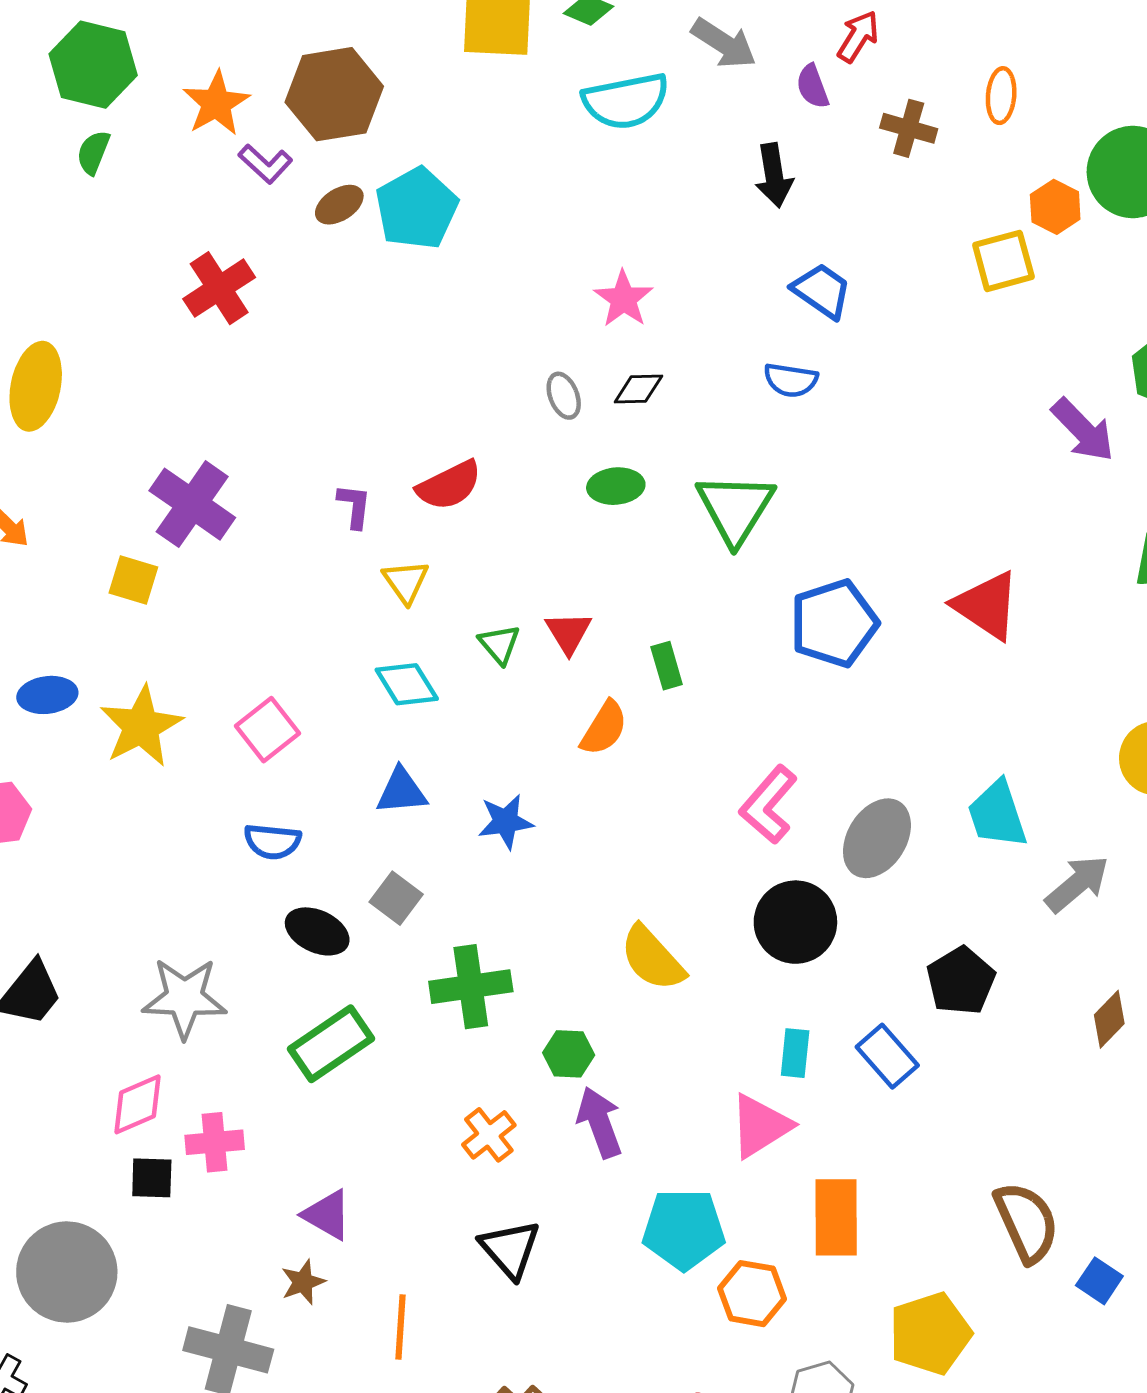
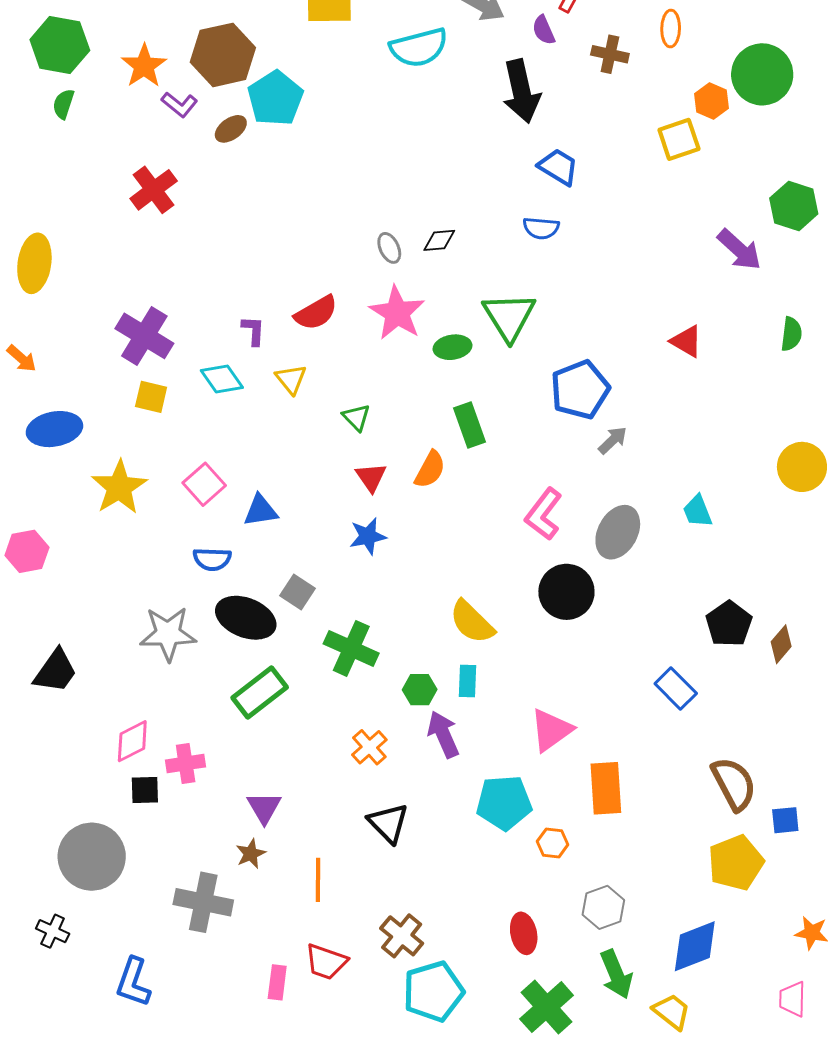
black arrow: (774, 175) -> (521, 91), size x1.5
cyan pentagon: (417, 208) -> (275, 98), moved
pink star: (623, 299) -> (397, 313), moved, size x1.4
green ellipse: (616, 486) -> (452, 347), moved
yellow square: (133, 580) -> (151, 397), moved
red triangle: (987, 605) -> (686, 341), moved, size x0.7
red triangle: (568, 633) -> (371, 477), moved
green rectangle: (667, 666) -> (469, 425), size x1.4
cyan diamond: (407, 684) -> (222, 379), moved
blue ellipse: (47, 695) -> (54, 429), moved, size x1.4
blue triangle: (401, 791) -> (260, 511), moved
cyan trapezoid: (997, 814) -> (698, 511), size x0.7
gray arrow: (1077, 884) -> (613, 440), moved, size x0.7
black ellipse: (317, 931) -> (246, 618), size x1.4
black pentagon: (961, 981) -> (729, 624), moved
green cross: (471, 987) -> (351, 648), turned 36
gray star: (184, 998) -> (168, 634), moved
cyan rectangle: (795, 1053) -> (468, 681), moved
blue rectangle: (887, 1056) -> (676, 688), moved
purple triangle: (327, 1215) -> (264, 808), turned 33
blue square: (1099, 1281) -> (785, 820), turned -36
orange hexagon: (752, 1294) -> (553, 843), size x0.7
yellow pentagon: (930, 1334) -> (736, 863), moved

